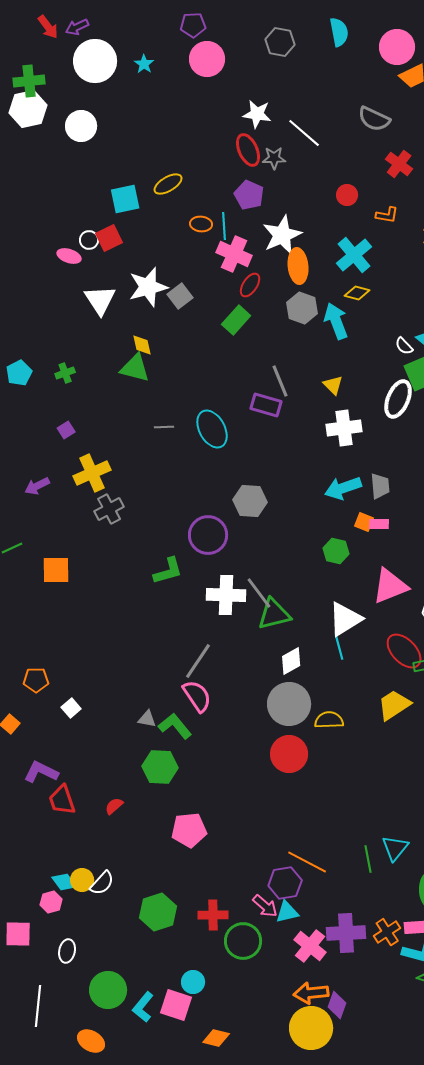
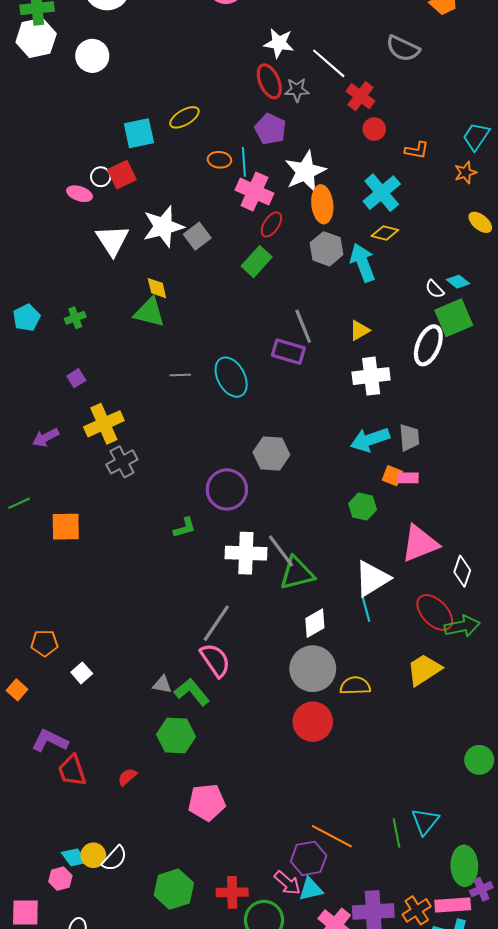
red cross: (399, 164) -> (360, 96), moved
yellow triangle: (333, 385) -> (359, 330), turned 45
green L-shape: (168, 571) -> (184, 528), size x0.7

